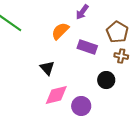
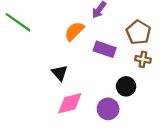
purple circle: (81, 106) -> (108, 109), moved

